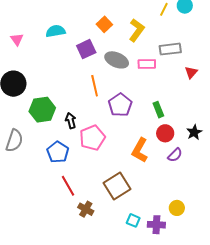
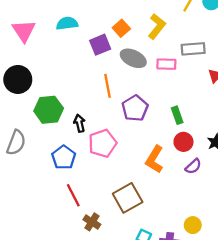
orange square: (104, 24) -> (121, 28), moved
pink triangle: (17, 39) -> (24, 31), size x1.6

